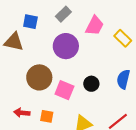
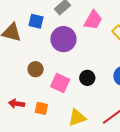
blue square: (30, 22) -> (36, 21), moved
brown circle: (39, 77) -> (36, 69), size x0.6

